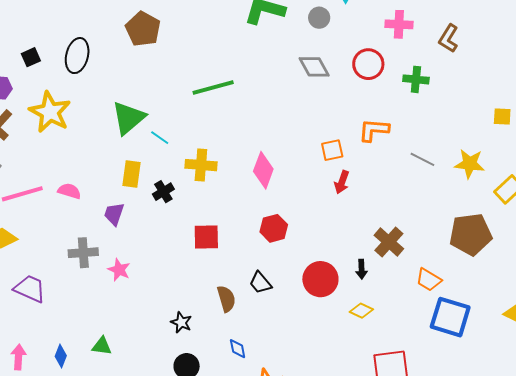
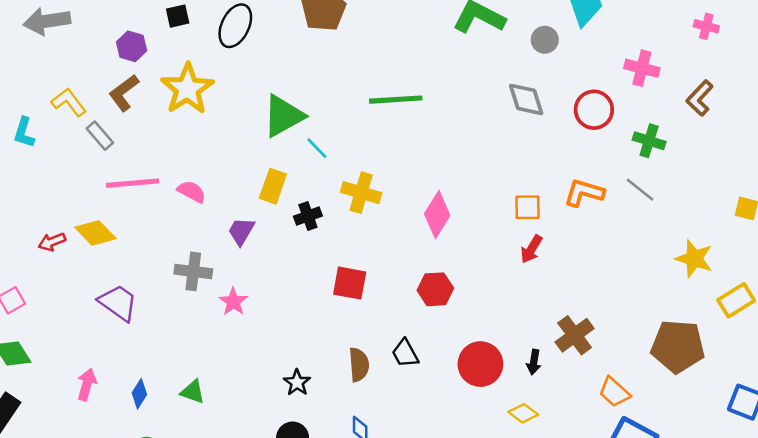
gray line: (422, 159) -> (640, 190), moved

